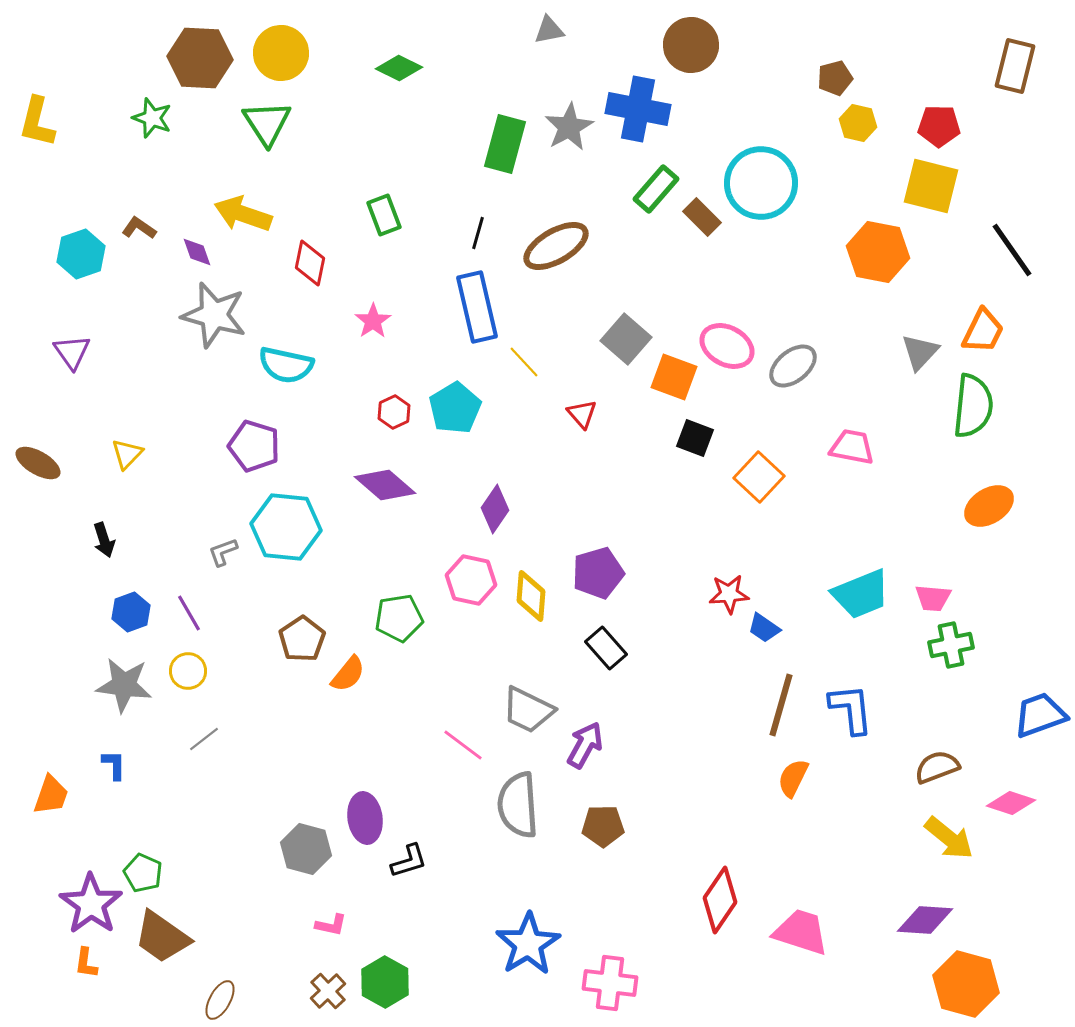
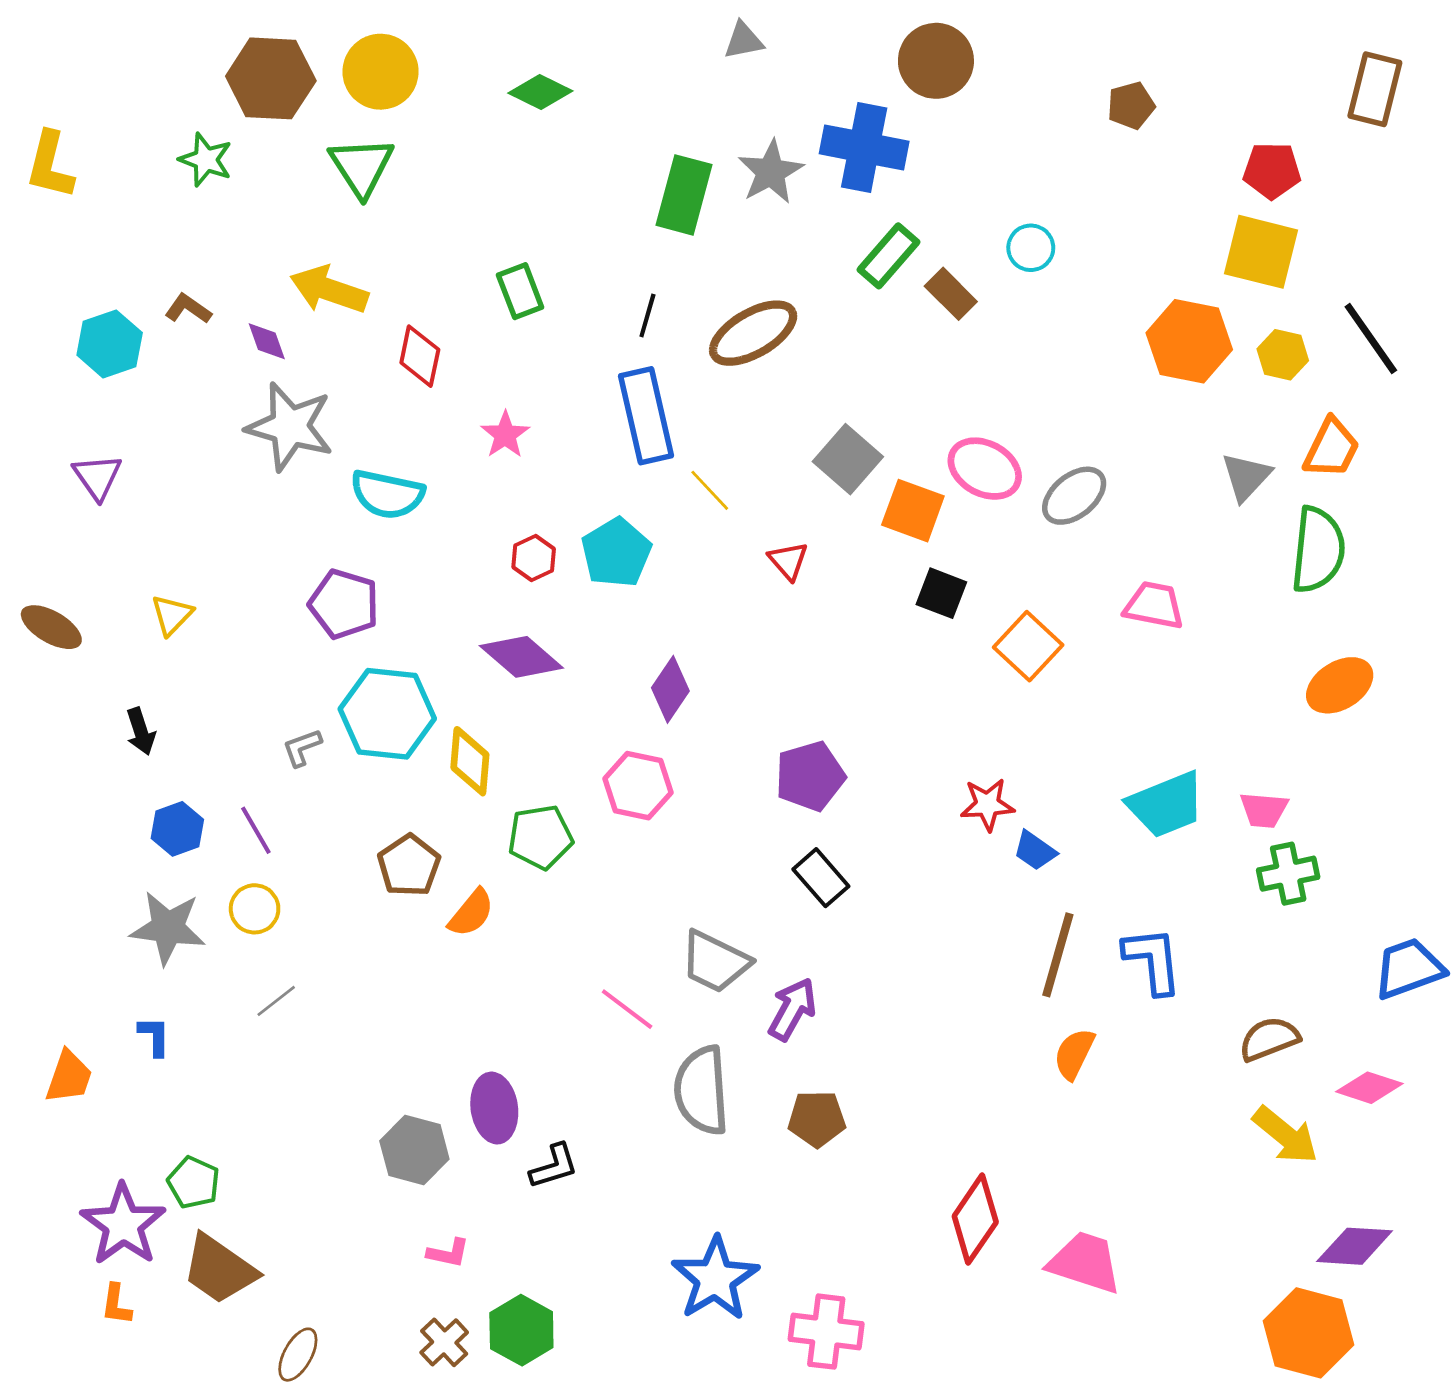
yellow hexagon: (858, 123) -> (1283, 355), moved
cyan circle: (761, 183) -> (1031, 248), size x0.5
yellow diamond: (531, 596) -> (470, 761), moved
purple diamond: (925, 920) -> (1355, 1246), moved

